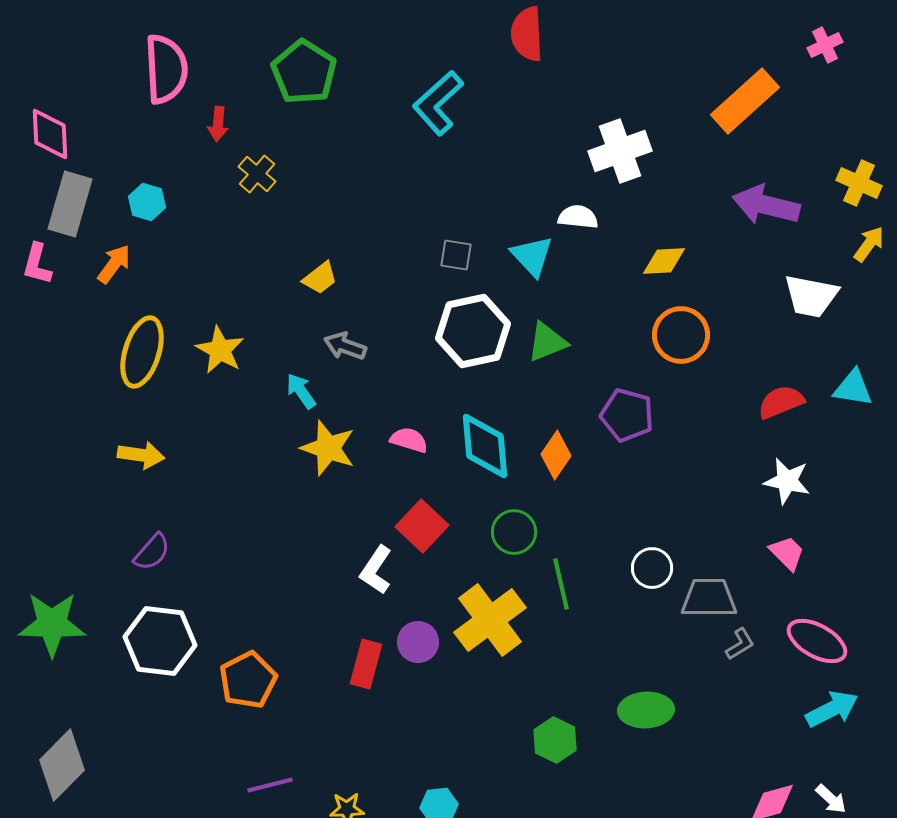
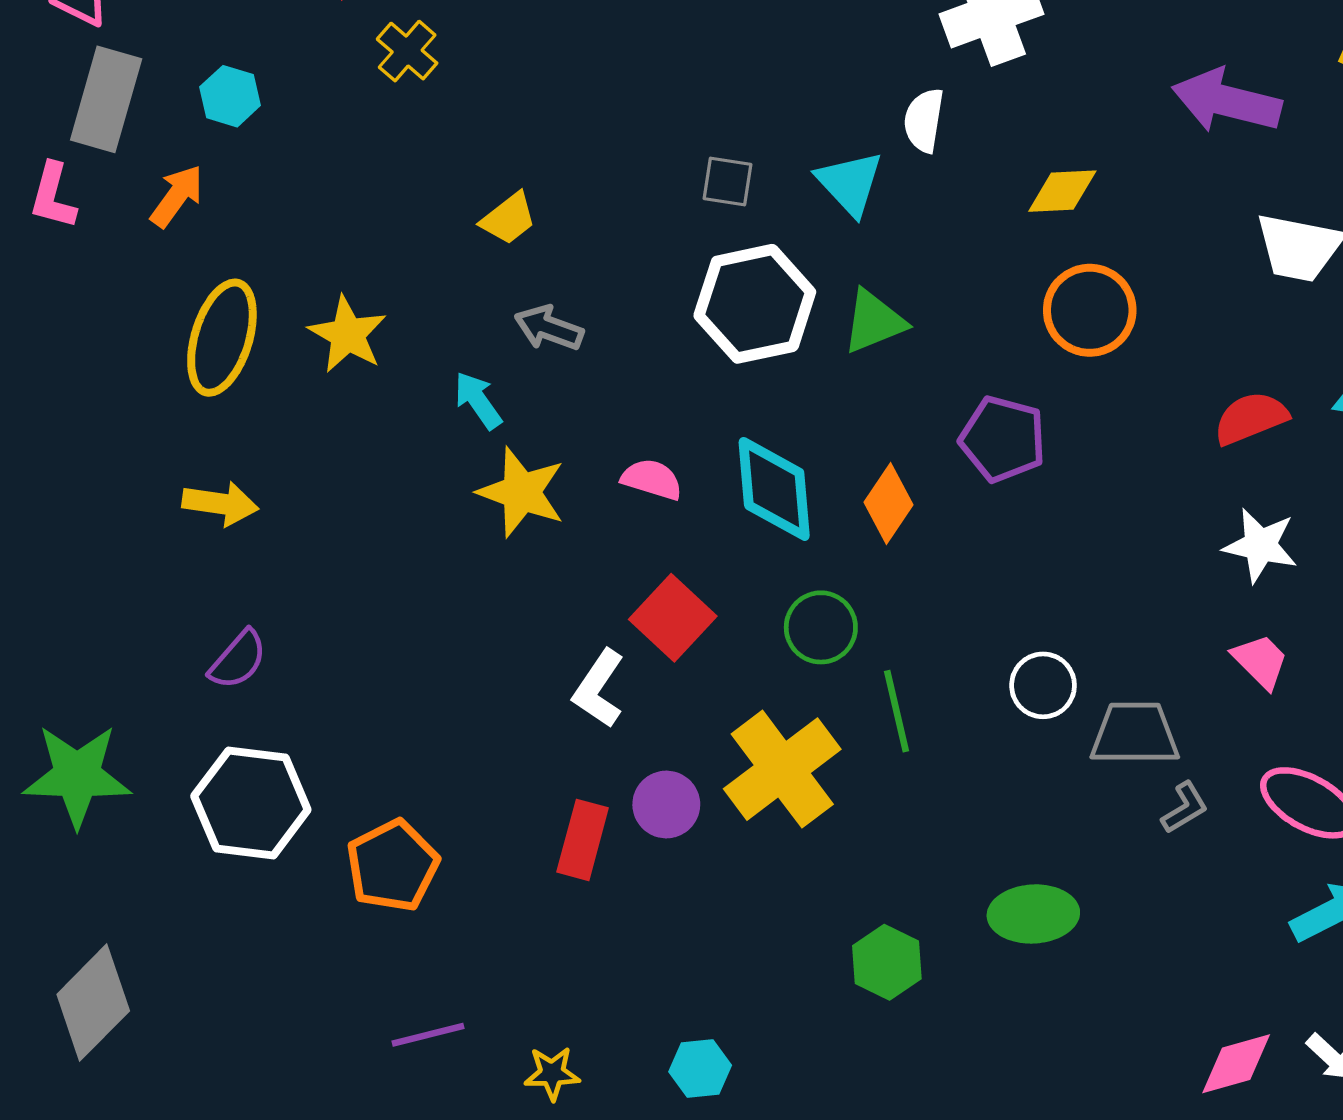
white semicircle: (578, 217) -> (924, 120), turned -87

